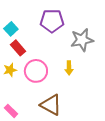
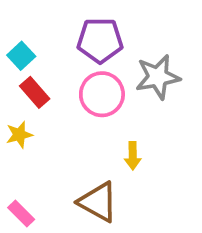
yellow arrow: (69, 68) -> (133, 156), moved
pink circle: (36, 71) -> (102, 94), moved

